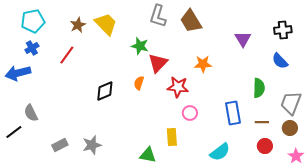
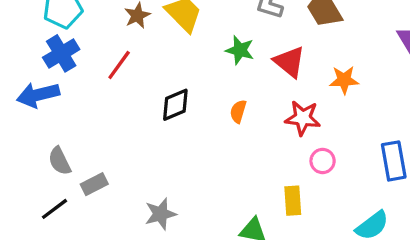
blue cross: (32, 48) -> (61, 53), size x1.5
red triangle: (158, 63) -> (289, 62), moved, turned -35
black diamond: (105, 91) -> (175, 105), moved
black line: (14, 132) -> (55, 209), moved
gray rectangle: (60, 145) -> (94, 184), moved

